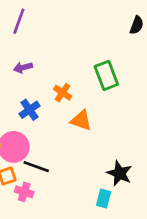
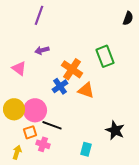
orange cross: (63, 93) -> (72, 69), size x1.5
blue cross: (30, 110) -> (60, 86), moved
cyan rectangle: (104, 198) -> (86, 149), moved

